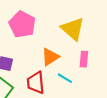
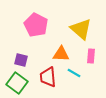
orange triangle: (50, 57) -> (61, 54), turned 36

